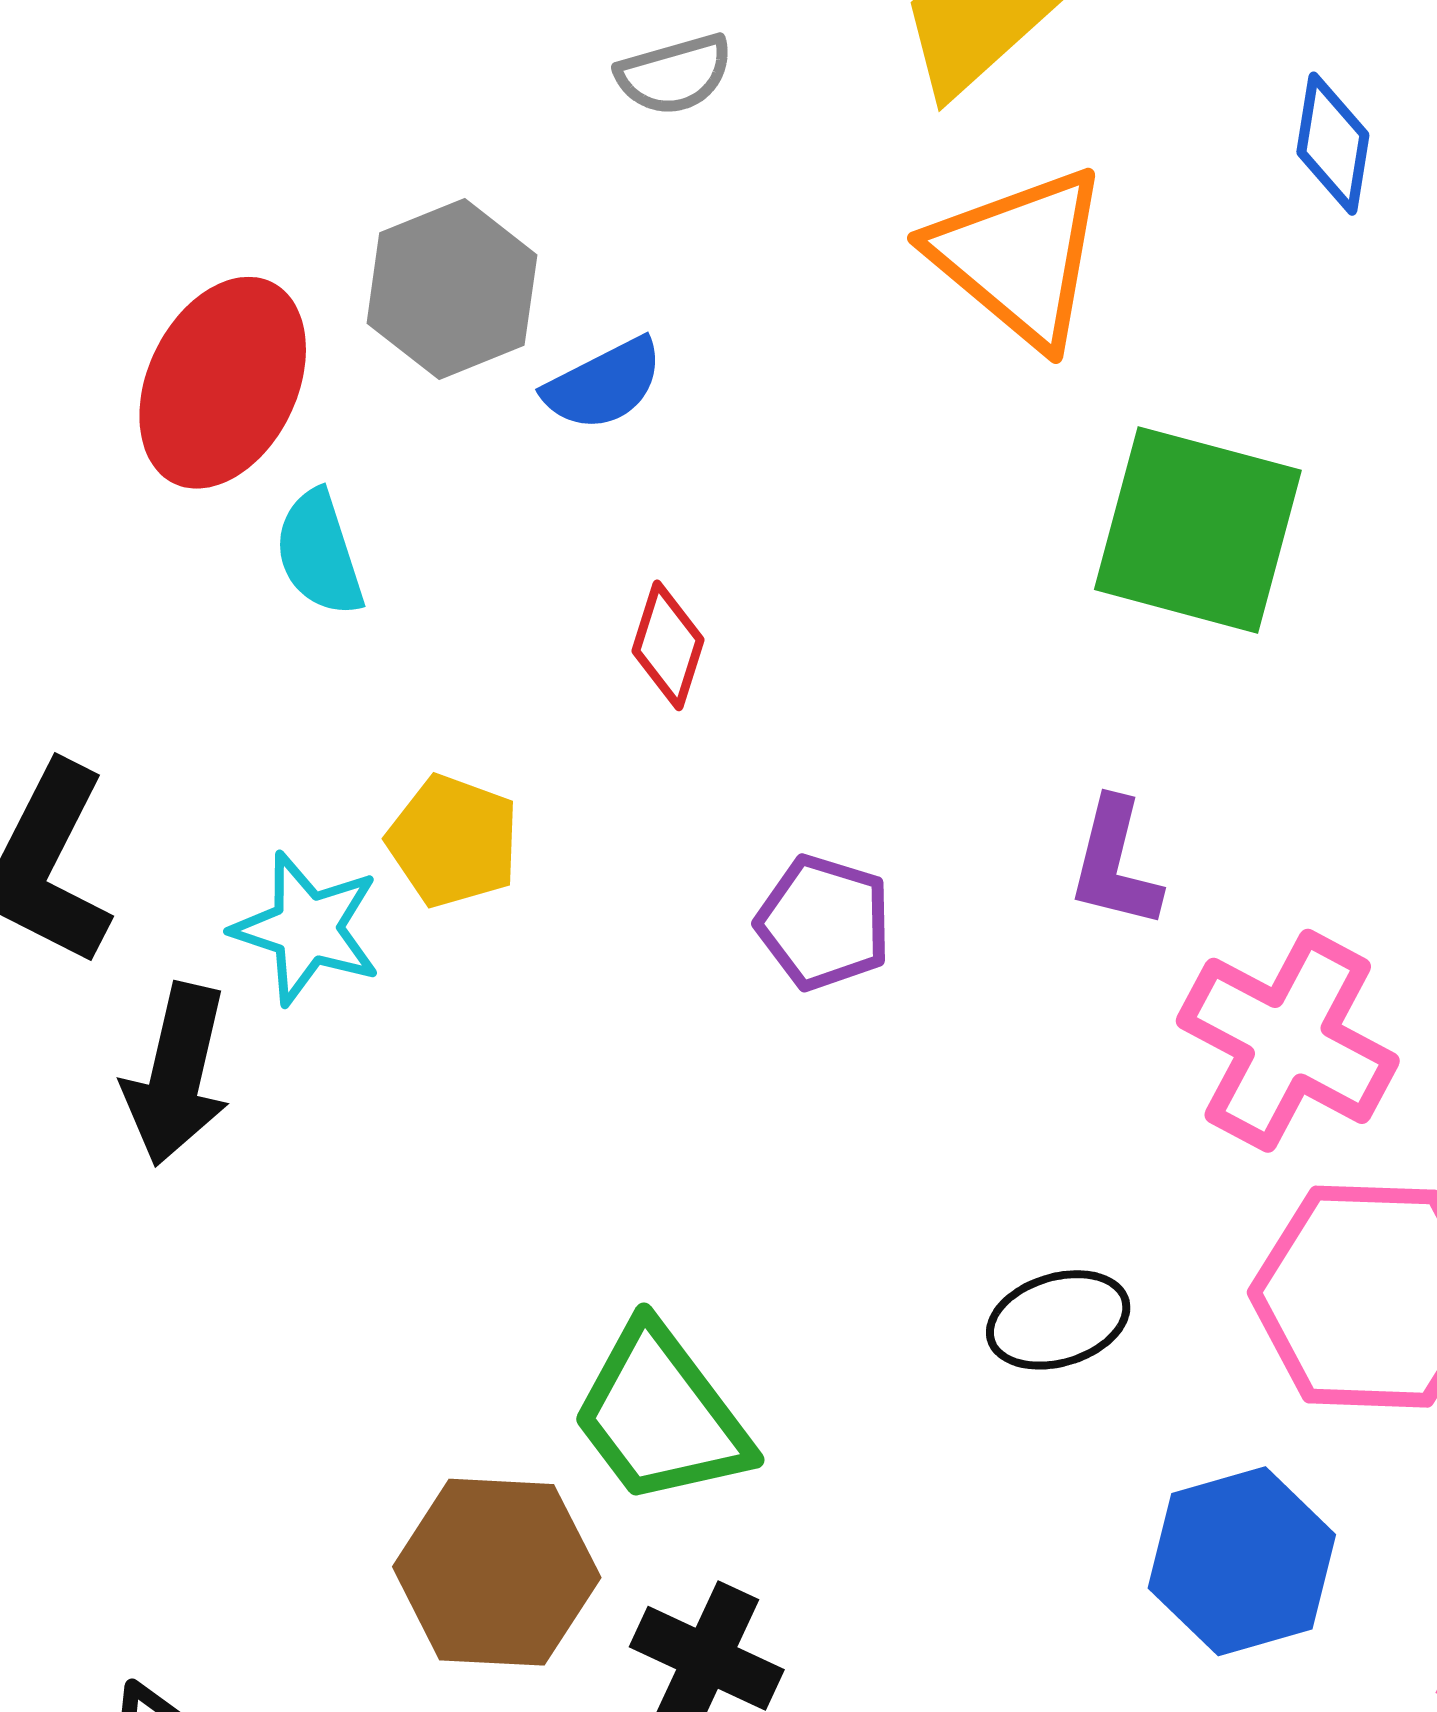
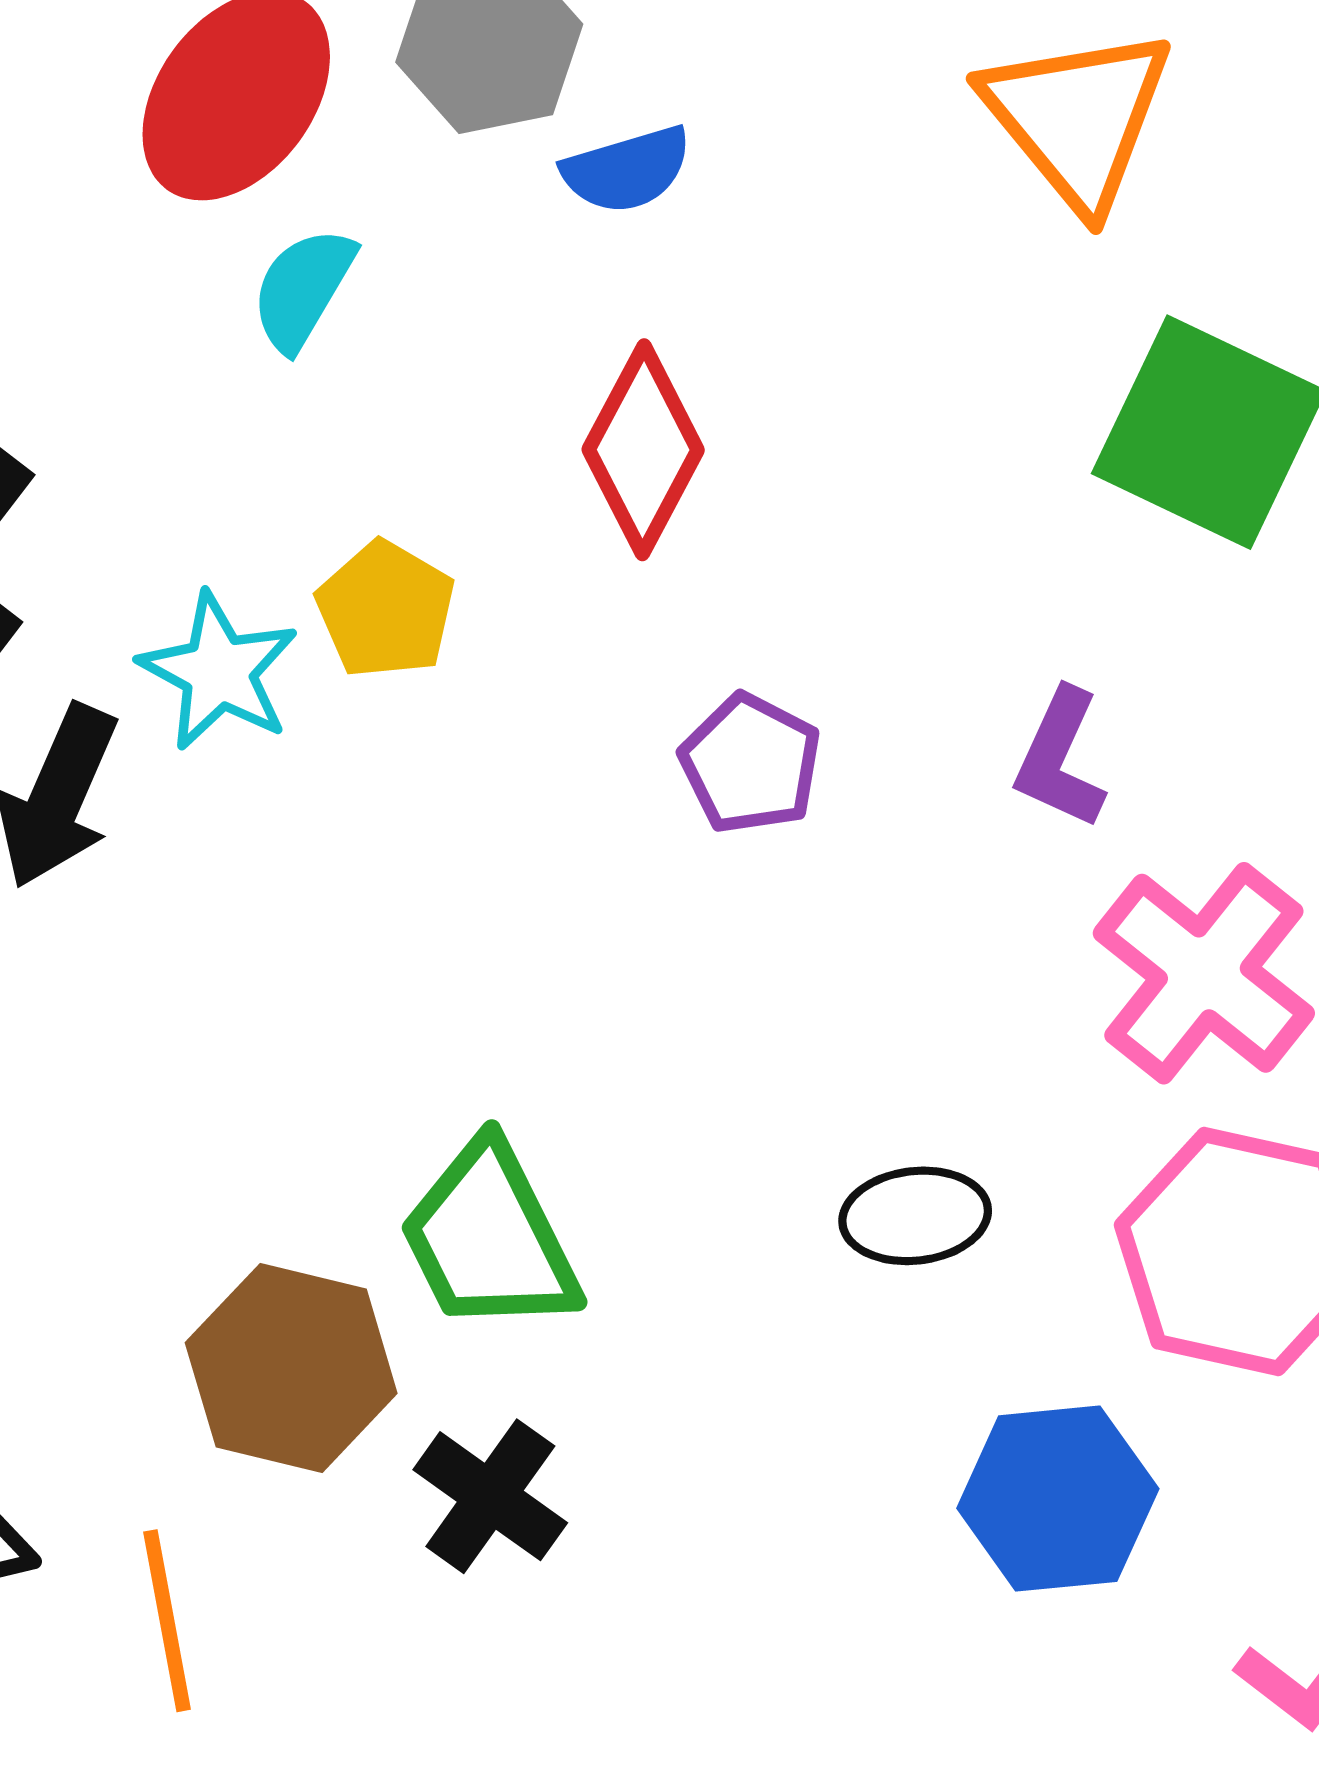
cyan semicircle: (319, 553) -> (303, 289), turned 38
red diamond: (668, 645) -> (643, 450), size x1.6

